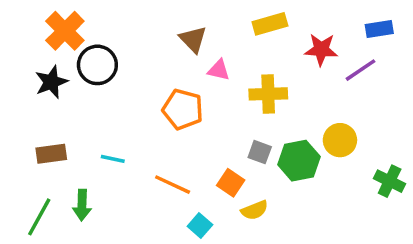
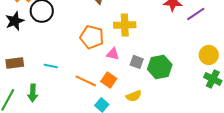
pink triangle: (219, 70) -> (113, 54), moved
yellow cross: (268, 94) -> (125, 25), moved
yellow circle: (340, 140) -> (209, 55), moved
orange square: (231, 183) -> (109, 80), moved

